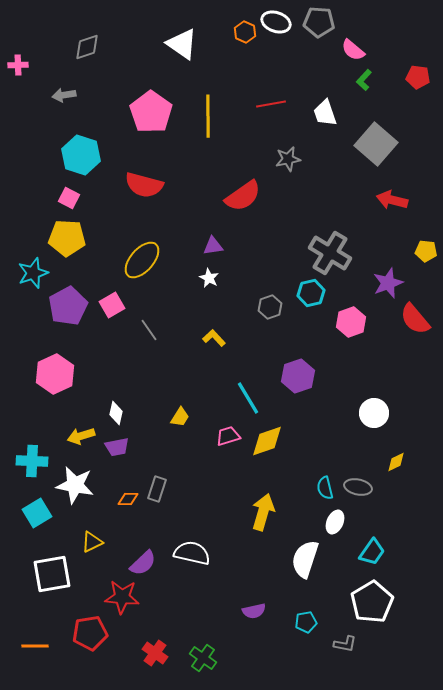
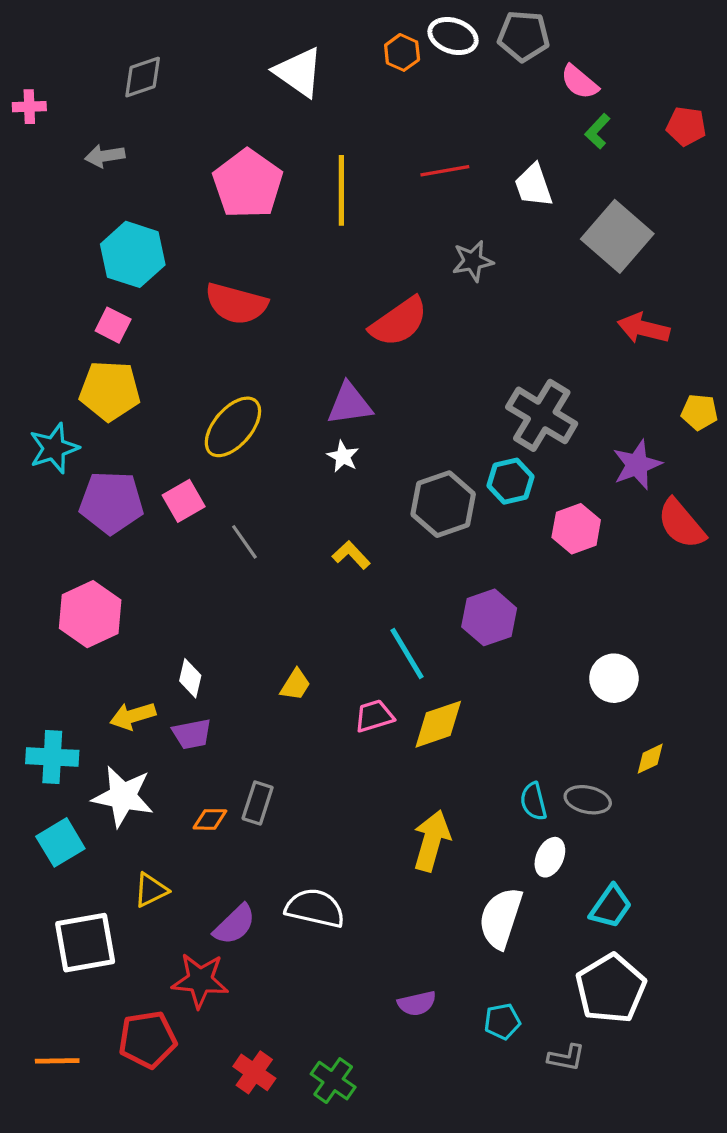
purple triangle: (213, 246) -> (350, 404), size x1.4
purple pentagon: (68, 306) -> (111, 502), turned 30
gray hexagon: (270, 307) -> (443, 504), size x1.6

